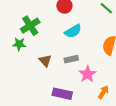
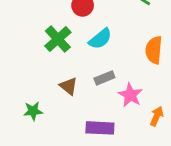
green cross: (30, 26) -> (58, 39), moved
green star: (19, 44) -> (33, 111), moved

